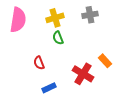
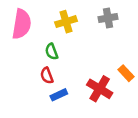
green semicircle: (58, 38) -> (52, 52), moved
blue rectangle: (49, 88) -> (59, 95), moved

